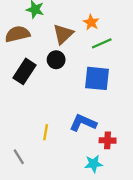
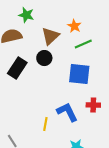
blue L-shape: (83, 123) -> (67, 112), turned 40
yellow line: (46, 132) -> (45, 124), moved
red cross: (108, 140) -> (93, 105), moved

